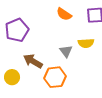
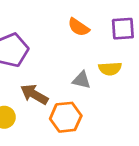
gray triangle: (66, 51) -> (81, 80), turned -40

